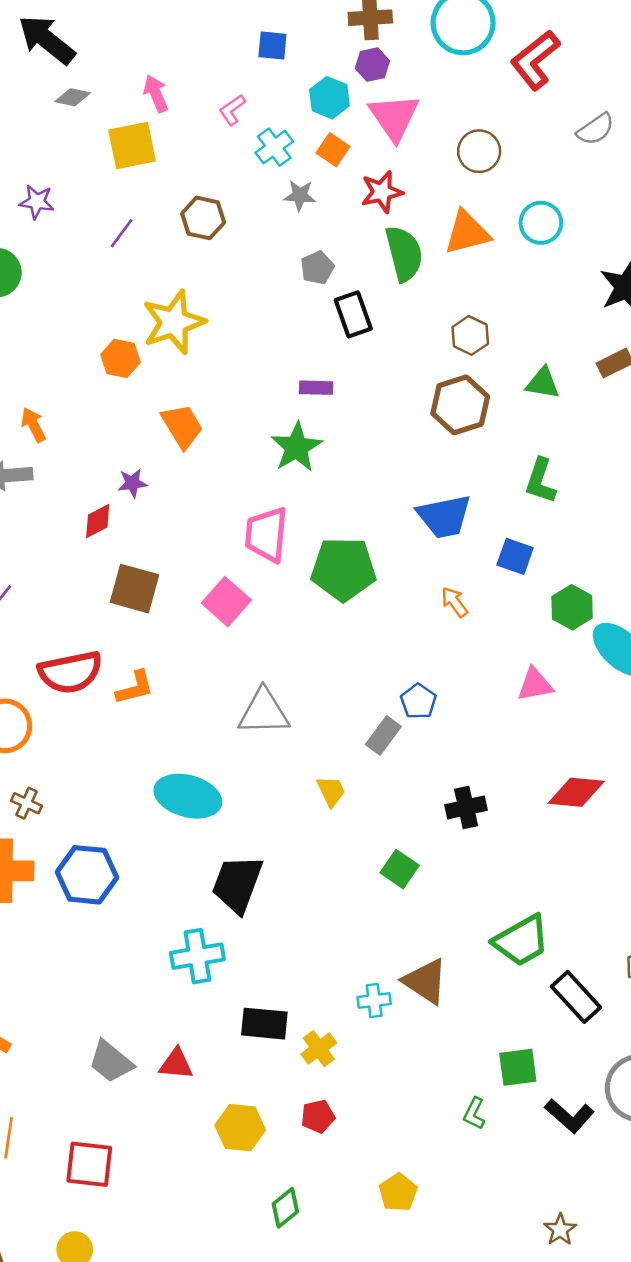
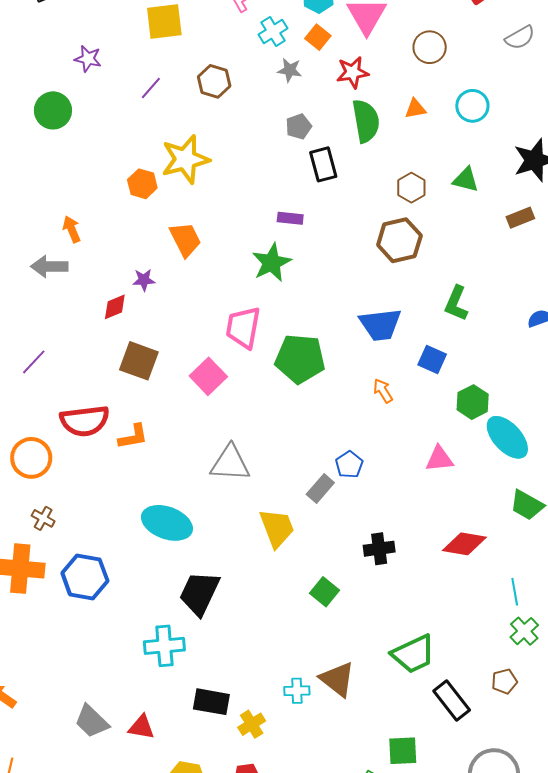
orange triangle: (467, 233) -> (415, 109), size x0.6
green triangle: (543, 383) -> (466, 180), moved
yellow trapezoid: (331, 791) -> (277, 528), size x1.6

